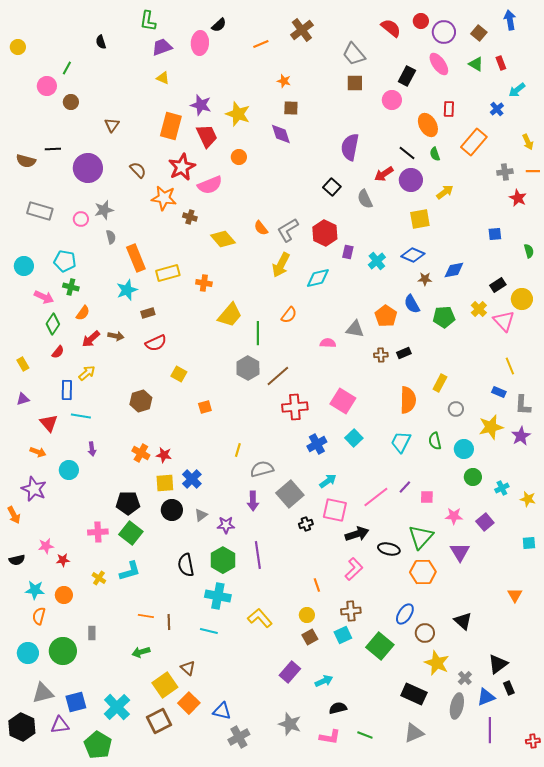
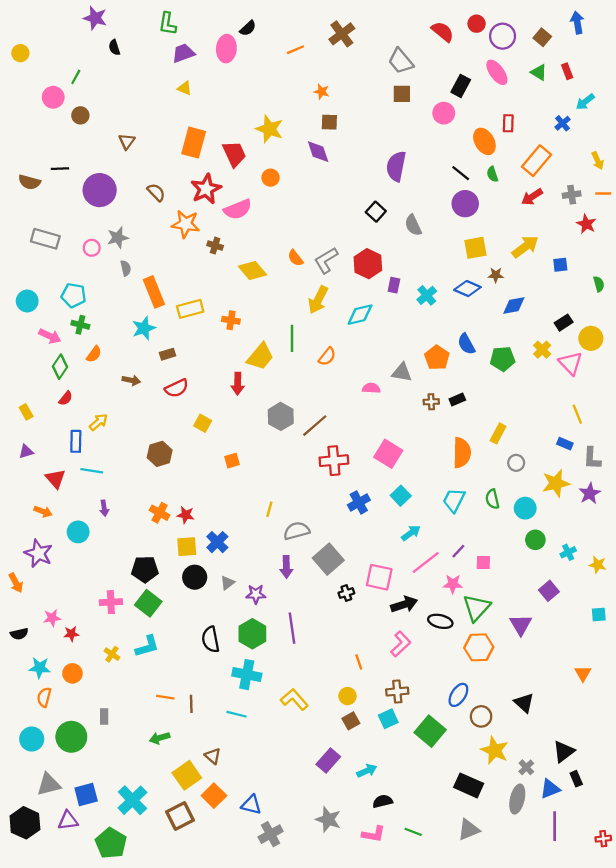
purple star: (201, 105) -> (95, 18), moved
red arrow: (384, 174) -> (532, 197), moved
yellow arrow: (445, 192) -> (525, 247), moved, size x1.4
brown star: (425, 279) -> (496, 275), moved
green line: (258, 333) -> (292, 338), moved
red arrow: (91, 339) -> (238, 384), moved, turned -48
cyan arrow: (328, 481) -> (411, 533), moved
pink star: (454, 516) -> (453, 584), moved

